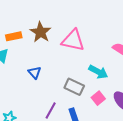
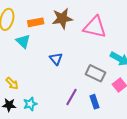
brown star: (40, 32) -> (62, 18), turned 30

